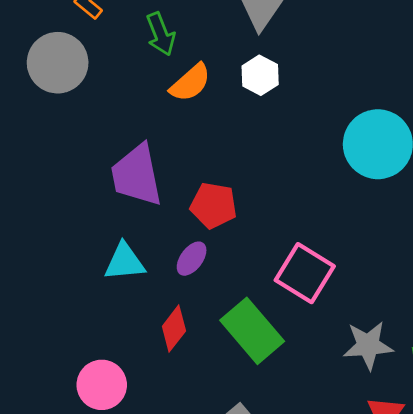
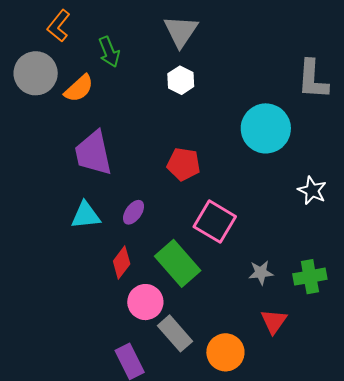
orange semicircle: (190, 83) -> (79, 88), moved
red pentagon: (214, 205) -> (184, 164), moved
gray star: (368, 345) -> (261, 273), size x0.7
pink circle: (102, 385) -> (145, 302), moved

